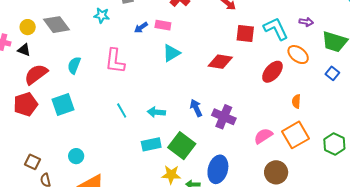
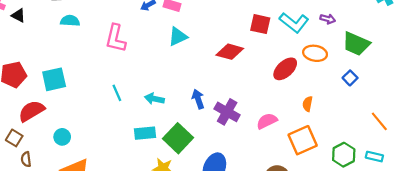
cyan L-shape: (276, 29) -> (294, 23), turned 148
orange ellipse: (298, 55) -> (315, 53), turned -35
cyan semicircle: (74, 65) -> (70, 21), moved, turned 66
red semicircle: (36, 74) -> (31, 111), moved
pink semicircle: (263, 136) -> (267, 121), moved

